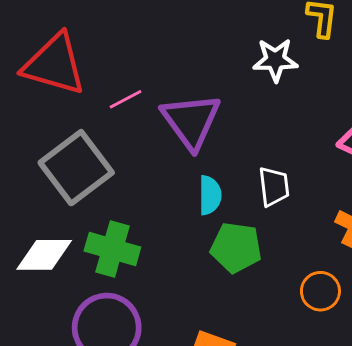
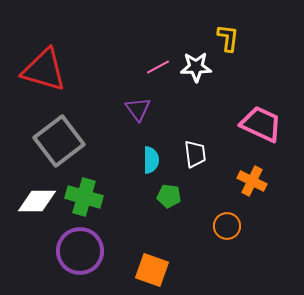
pink line: (126, 99) -> (158, 67), moved
purple triangle: (191, 121) -> (138, 109), size x0.6
green pentagon: (236, 248) -> (169, 196), size x0.7

